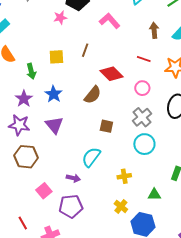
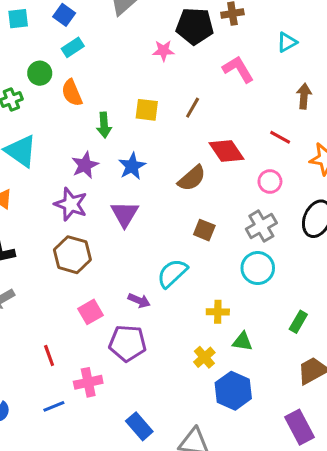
green triangle: (154, 195) -> (242, 342), moved

